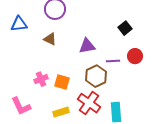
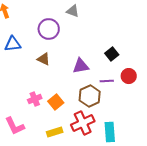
black square: (125, 28) -> (112, 54), moved
orange square: (62, 82) -> (56, 102), turned 35
red cross: (89, 103) -> (83, 123), turned 30

